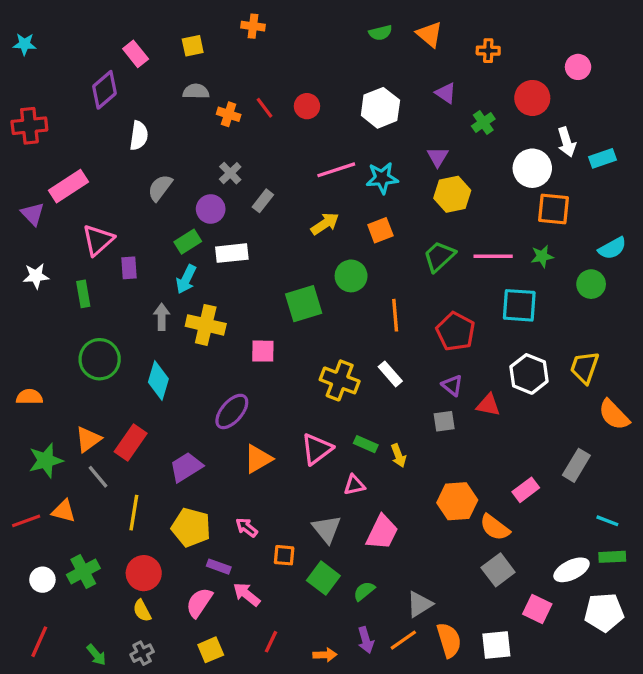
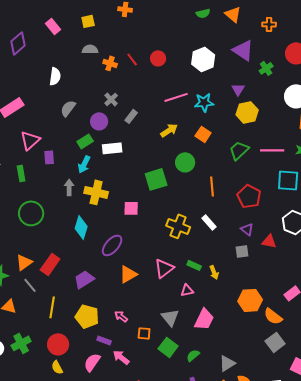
purple diamond: (105, 90) -> (18, 43), moved
purple triangle: (446, 93) -> (243, 50), size x1.6
orange square: (380, 230) -> (203, 134), turned -35
cyan diamond: (158, 380) -> (81, 227), moved

